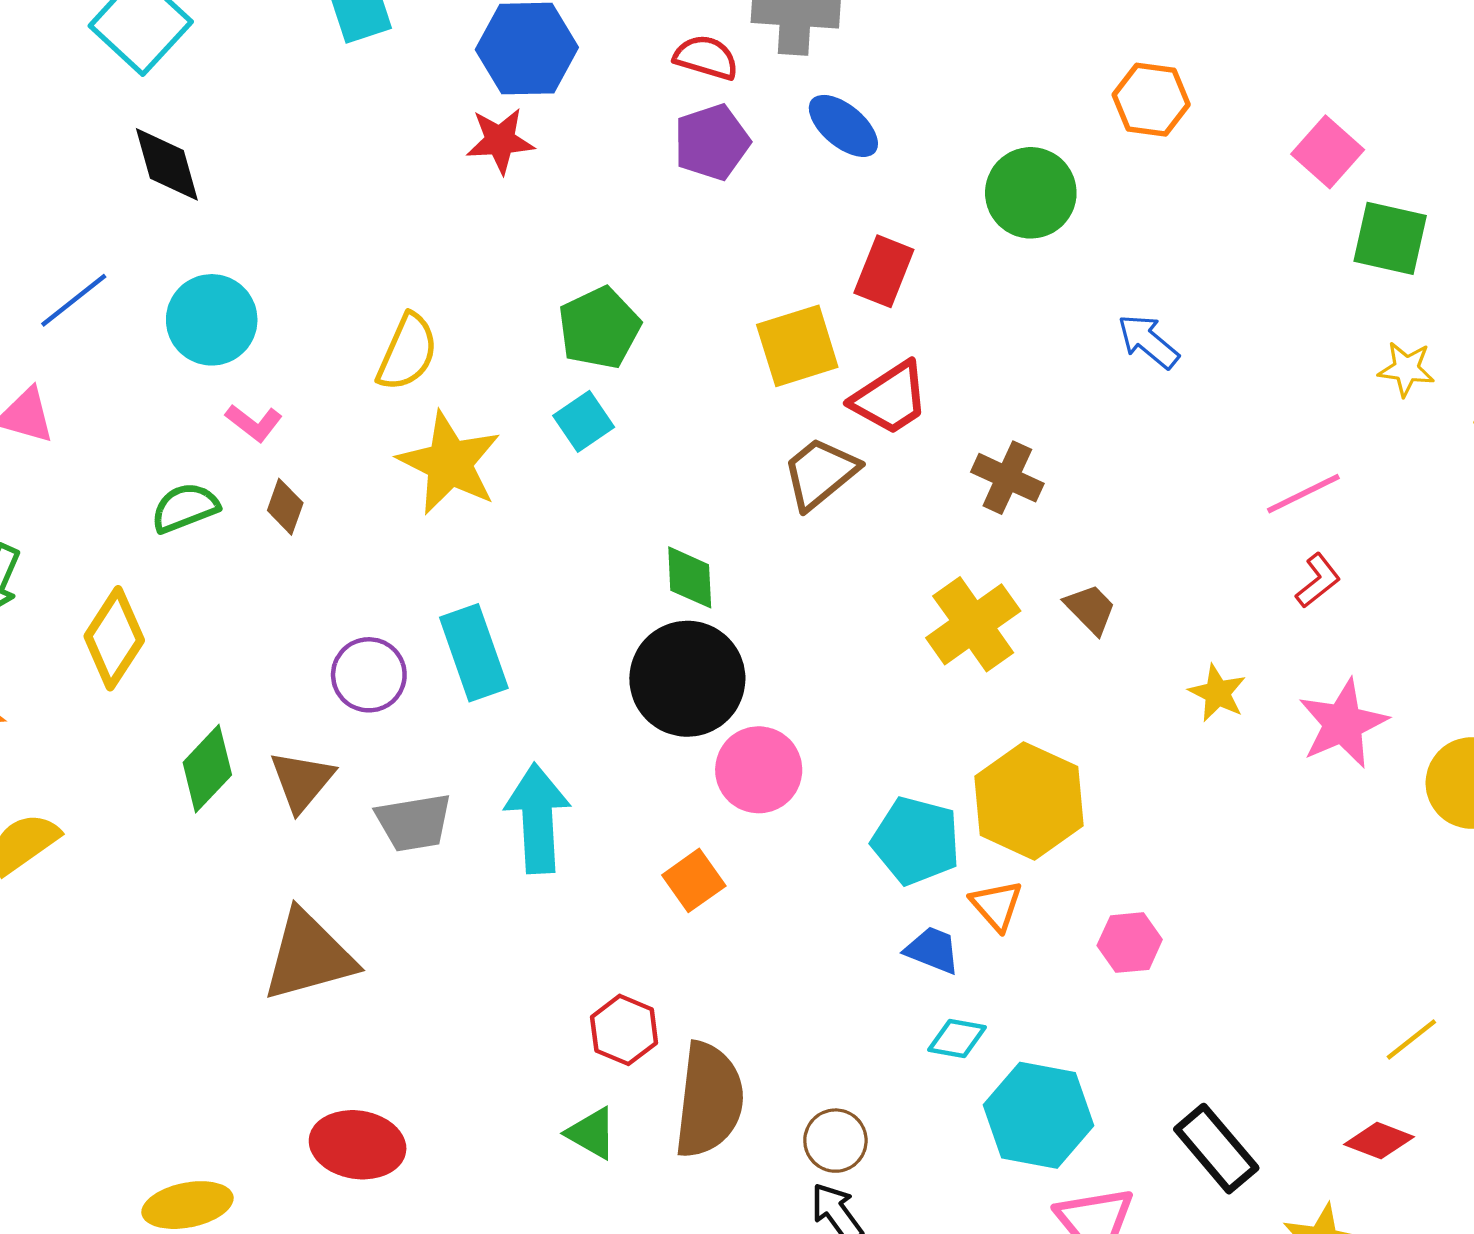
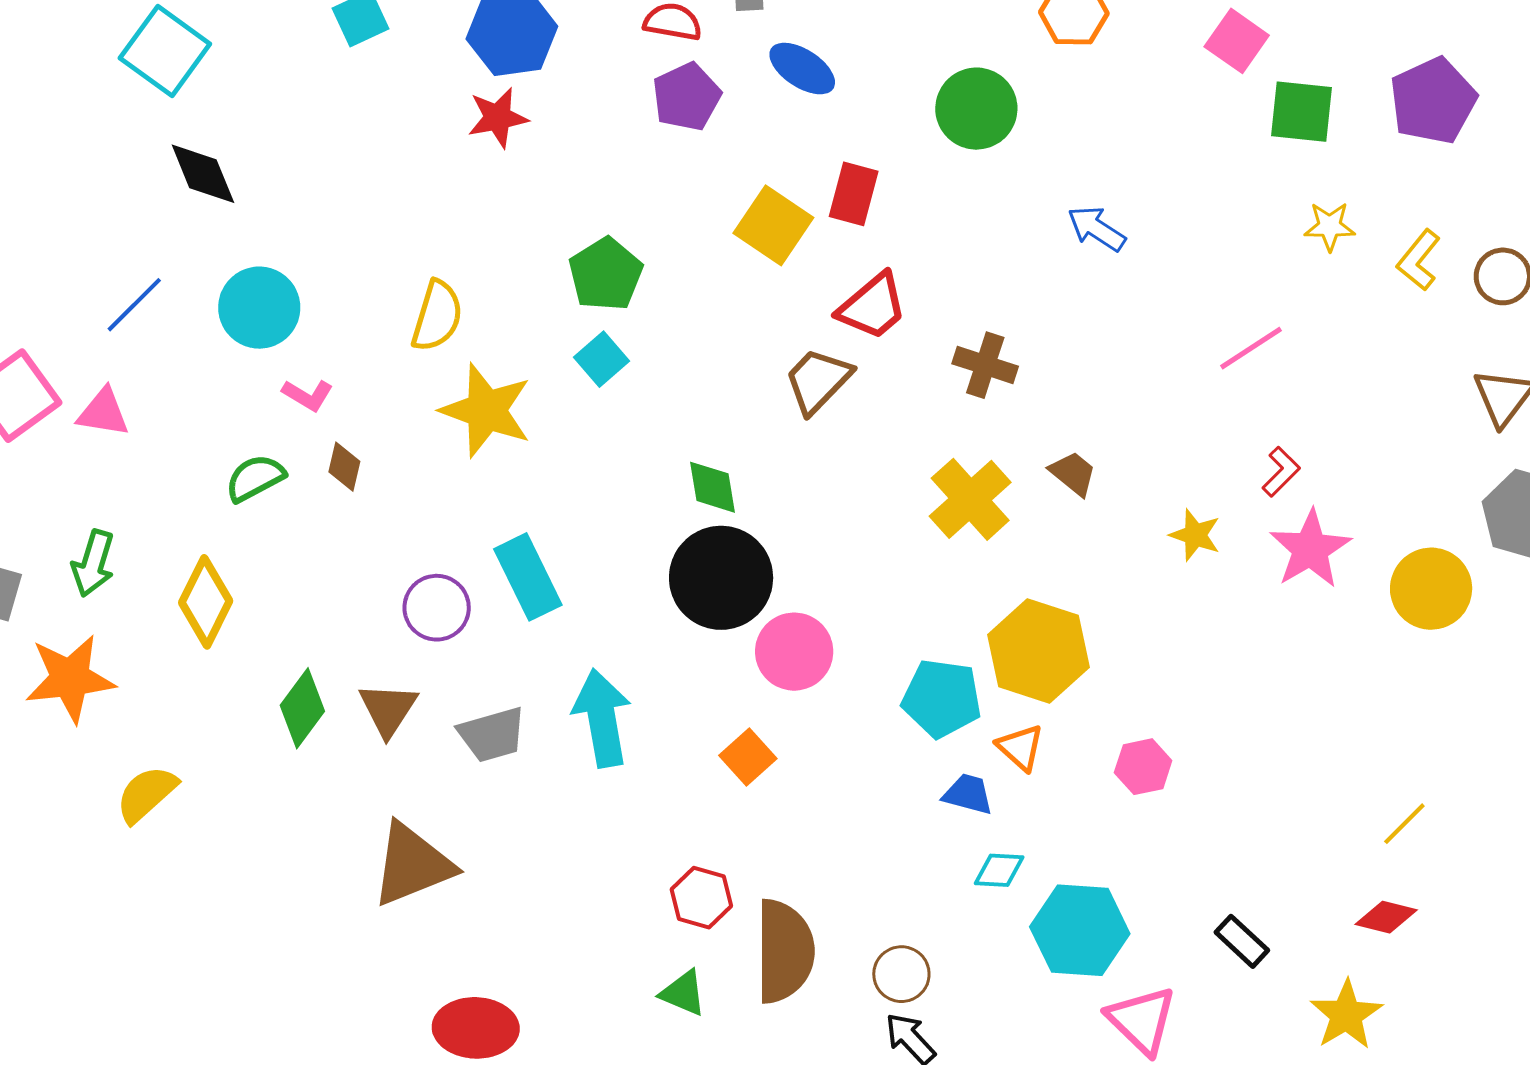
yellow square: (797, 346) -> (773, 225), moved, turned -32
red L-shape: (1318, 581) -> (1281, 472), moved
black rectangle: (1216, 1149) -> (1242, 941), size x0.7

